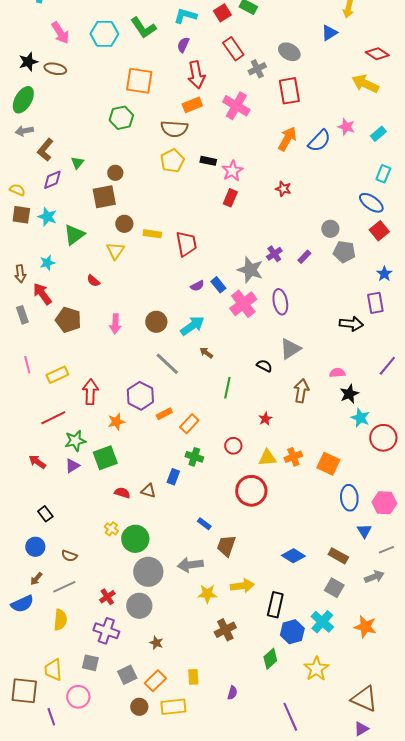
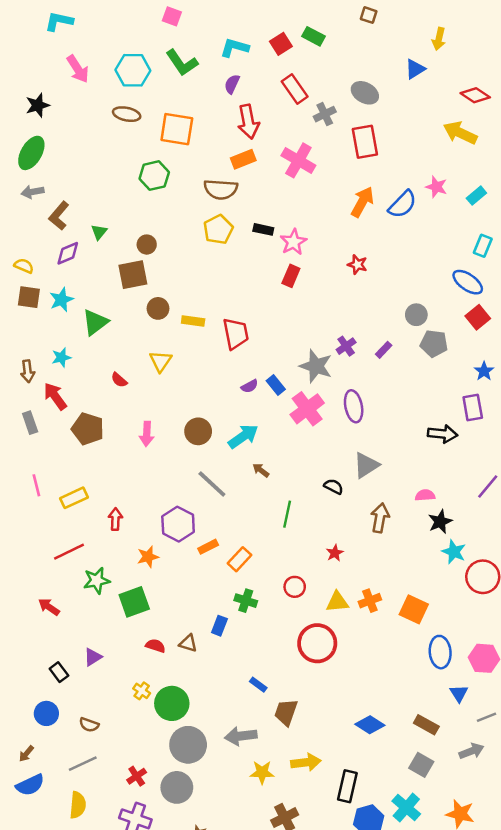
brown ellipse: (55, 69) -> (127, 114), moved
cyan star: (47, 217) -> (61, 300), turned 30
yellow triangle: (115, 251) -> (160, 361), moved
red arrow: (90, 392) -> (115, 519), size x0.7
purple triangle: (72, 466) -> (93, 657), moved
brown arrow: (36, 579) -> (26, 754), moved

